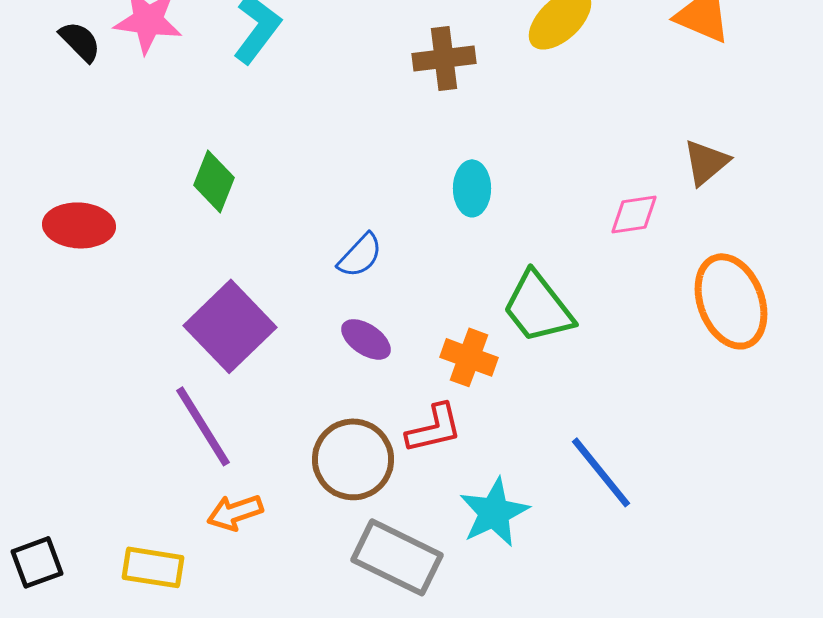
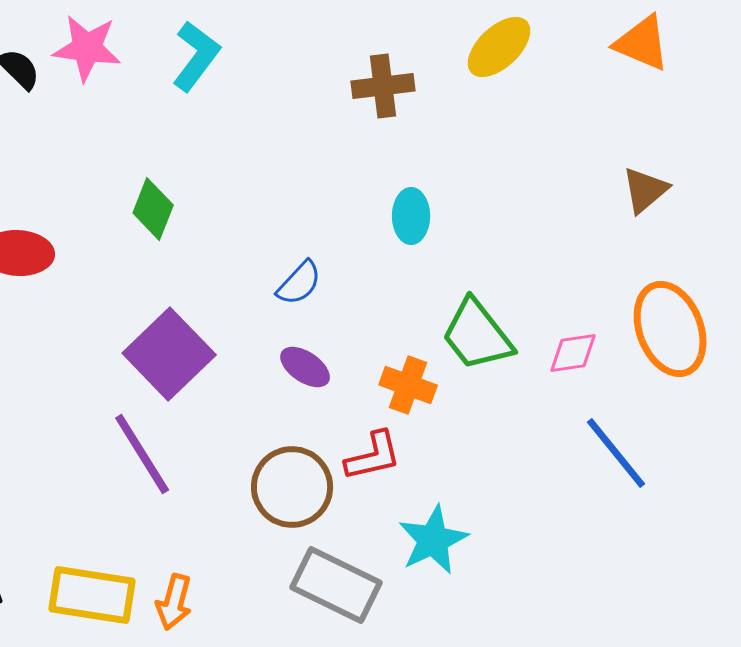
pink diamond: (634, 214) -> (573, 353), moved
blue line: (601, 472) -> (616, 453), moved
orange arrow: (235, 512) -> (174, 602), moved, turned -56
yellow rectangle: (153, 567) -> (92, 595), size x1.4

